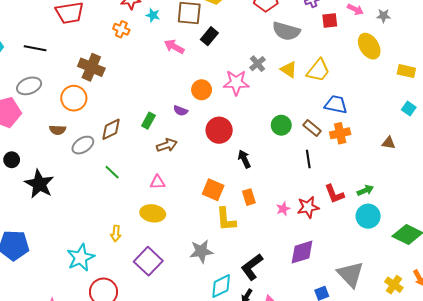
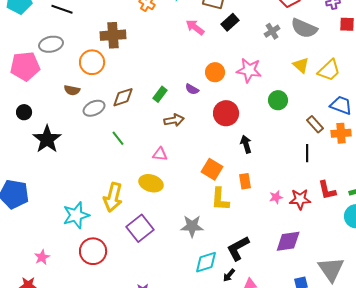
gray cross: (257, 64) -> (272, 31), moved
brown cross: (91, 67) -> (113, 35), turned -35
green circle: (281, 125) -> (278, 100), moved
yellow arrow: (116, 233) -> (113, 197), size x1.8

